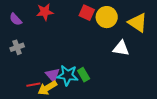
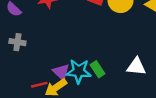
gray cross: (17, 47) -> (17, 42), turned 32
white triangle: (121, 48) -> (136, 67), moved

